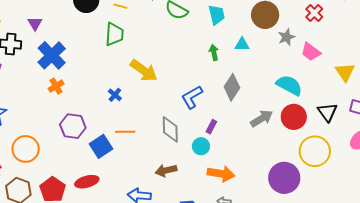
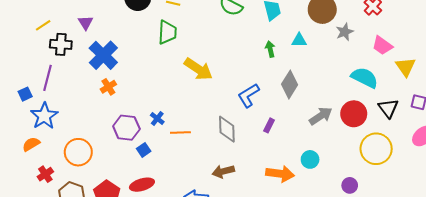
pink trapezoid: (311, 52) -> (382, 46), moved
cyan semicircle: (289, 85) -> (365, 78), moved
blue cross: (115, 95) -> (157, 118), moved
blue square: (101, 146) -> (144, 150), moved, size x0.6
cyan circle: (201, 146) -> (310, 159), moved
purple circle: (284, 178) -> (350, 185), moved, size x0.5

